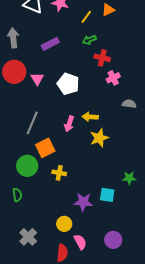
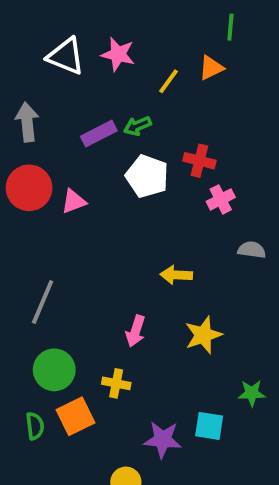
green arrow: (89, 40) -> (137, 126), moved
pink triangle: (37, 79) -> (74, 201), turned 40
white pentagon: (68, 84) -> (147, 176), moved
gray line: (32, 123) -> (43, 302), moved
pink arrow: (69, 124) -> (136, 331), moved
yellow star: (99, 138) -> (203, 335), moved
orange square: (45, 148) -> (76, 416), moved

